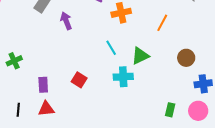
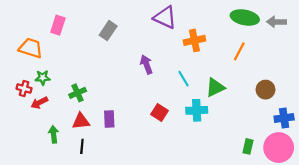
purple arrow: (66, 21) -> (146, 64), moved
red square: (79, 80) -> (160, 113), moved
red triangle: (46, 109) -> (81, 121), moved
pink circle: (198, 111) -> (279, 147), size x1.4

